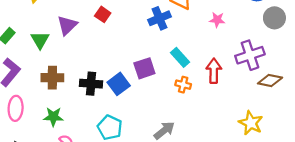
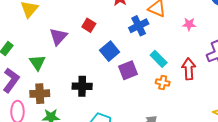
green triangle: (40, 40) -> (37, 63), moved
brown cross: (52, 78) -> (40, 94), moved
blue square: (119, 84) -> (110, 51), moved

